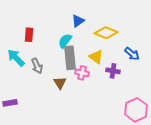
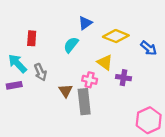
blue arrow: (132, 54) -> (149, 48), moved
gray rectangle: (70, 58) -> (84, 102), moved
purple rectangle: (10, 103) -> (14, 85), moved

